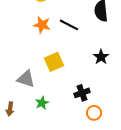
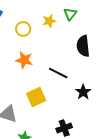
black line: (69, 25) -> (58, 73), moved

